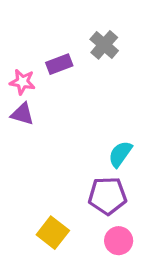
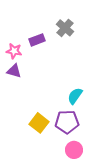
yellow square: (53, 233) -> (39, 123), moved

